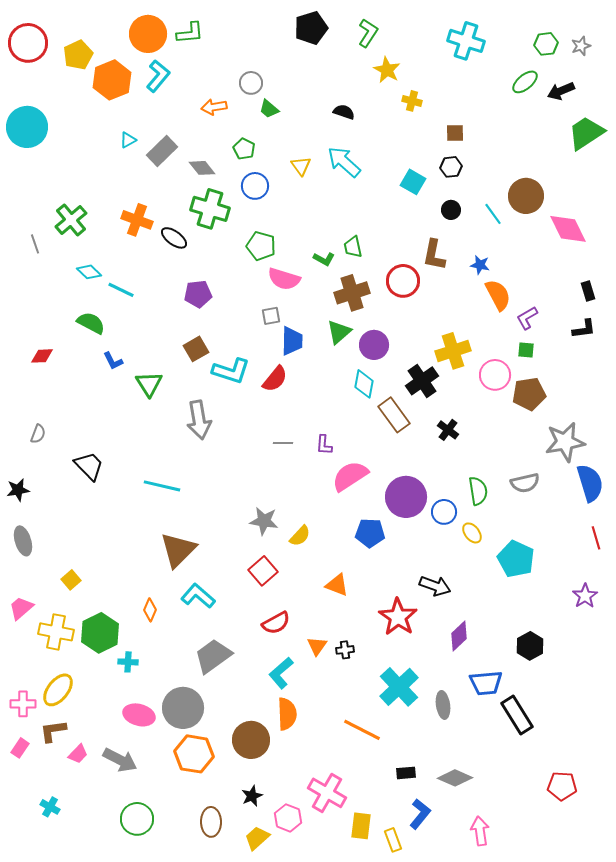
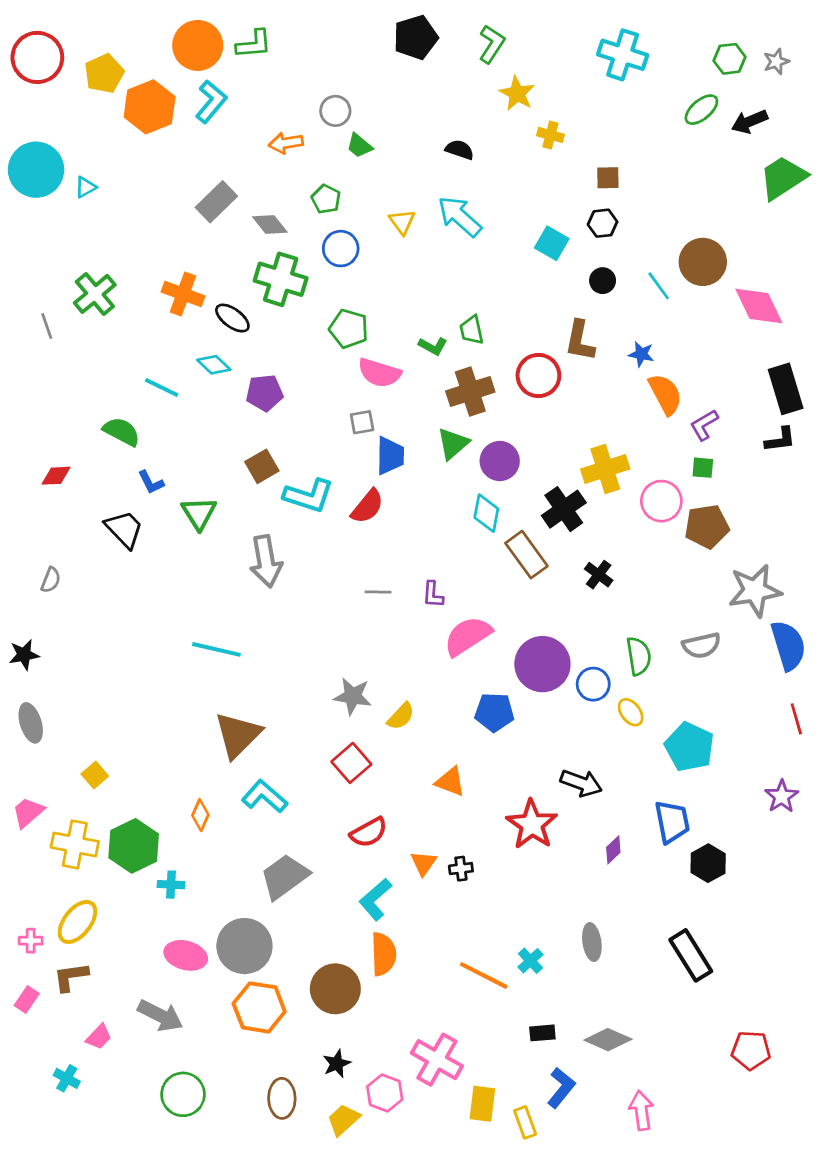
cyan triangle: (128, 140) -> (85, 187), moved
cyan diamond: (89, 272) -> (214, 365), moved
black rectangle: (588, 291) -> (786, 389), size x1.8
black trapezoid: (89, 466) -> (124, 529), moved
purple diamond: (459, 636) -> (613, 850), size x0.7
blue trapezoid: (486, 683) -> (672, 822), moved, turned -96
cyan cross: (399, 687) -> (530, 961), moved, size x0.5
pink cross: (23, 704) -> (31, 941), size x0.7
pink trapezoid: (78, 754) -> (99, 1037), moved

